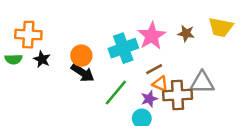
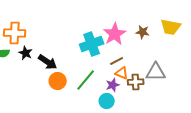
orange circle: (81, 56) -> (58, 81), moved
black arrow: (83, 73) -> (48, 62), moved
brown cross: (178, 95) -> (136, 82), size x0.7

